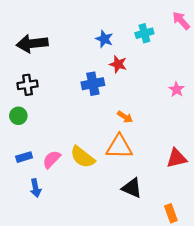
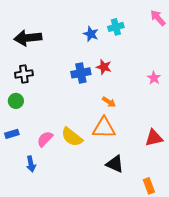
cyan cross: (144, 33) -> (116, 27), moved
red star: (118, 64) -> (104, 67), moved
blue rectangle: (24, 157) -> (12, 134), moved

